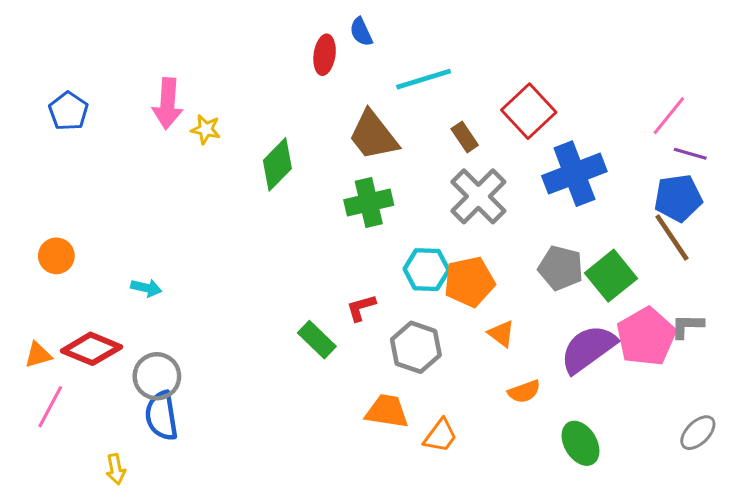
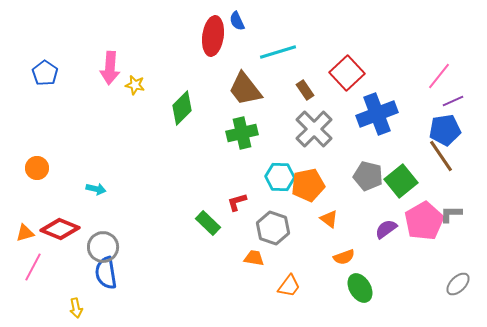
red ellipse: (325, 55) -> (213, 36), size x1.5
purple line: (690, 154) -> (453, 101), turned -40
purple semicircle: (588, 349) -> (386, 229), size x0.6
orange trapezoid: (387, 411) -> (254, 258), moved, size x0.7
green ellipse: (581, 443) -> (360, 288), moved

